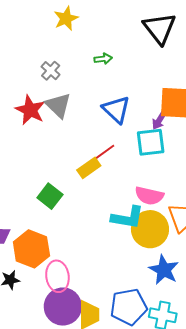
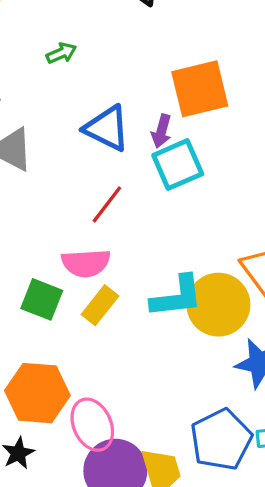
purple arrow: (159, 120) -> (161, 131), moved
yellow rectangle: (89, 168) -> (100, 305), moved
pink semicircle: (149, 196) -> (86, 263), moved

